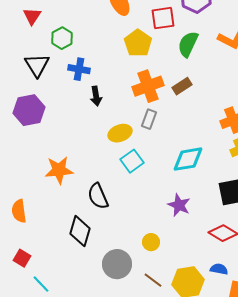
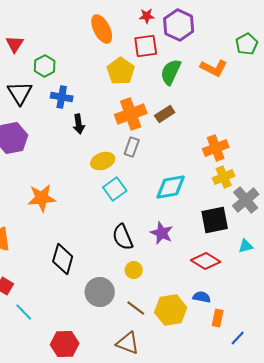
black semicircle: (98, 196) -> (123, 237), moved

